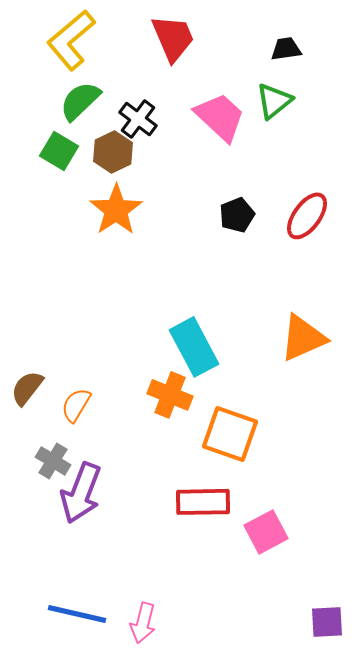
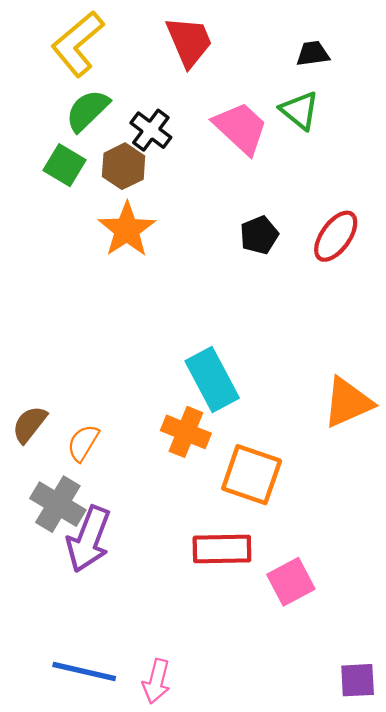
green triangle: (274, 101) -> (300, 110), turned -42
orange triangle: (303, 338) -> (348, 402), moved
gray cross: (53, 461) -> (58, 504), size x1.4

